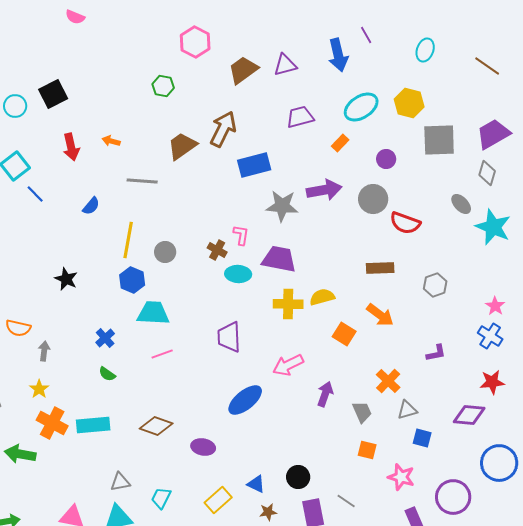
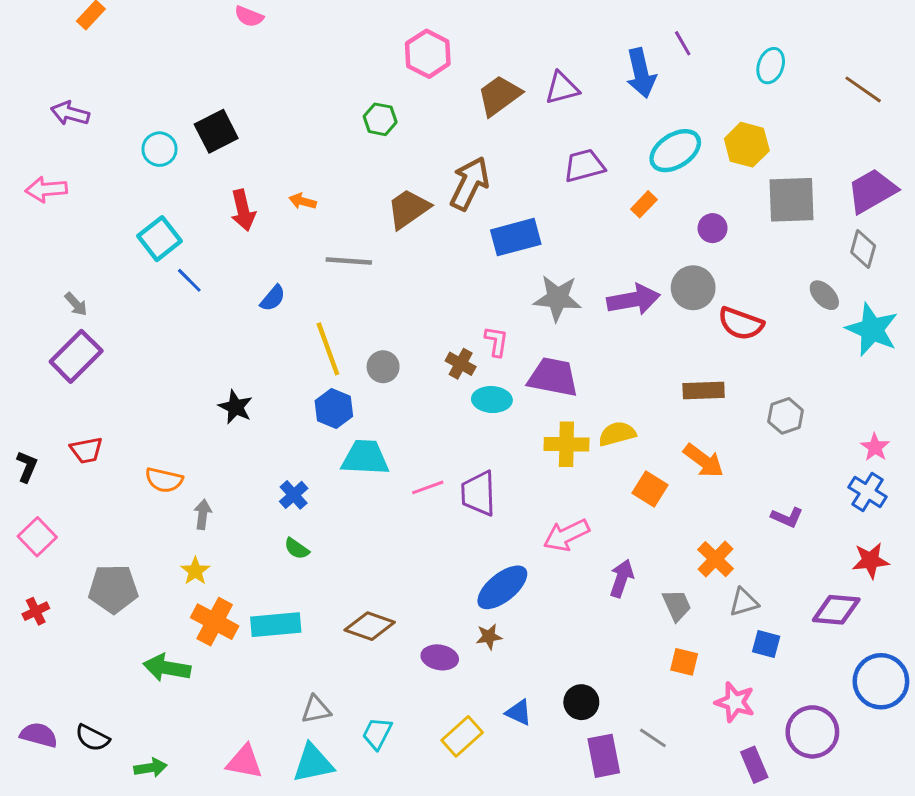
purple arrow: (324, 190) -> (634, 300), moved
yellow line: (128, 240) -> (328, 349), turned -30
purple L-shape: (436, 353) -> (787, 517), turned 35
pink line: (162, 354) -> (428, 487), moved
brown star: (268, 512) -> (489, 637), moved

